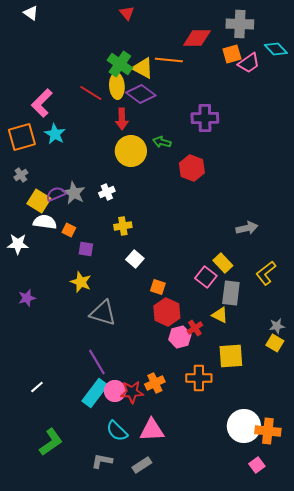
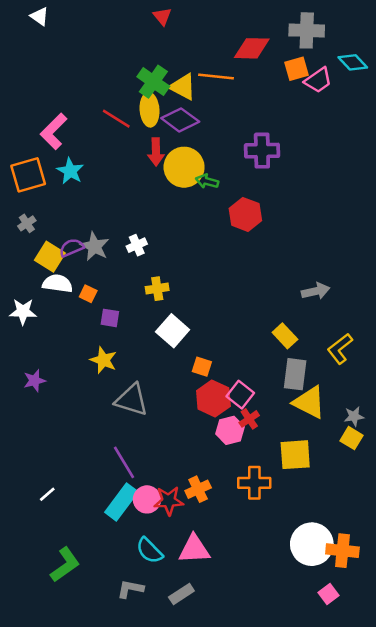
yellow circle: (131, 151) -> (184, 167), moved
white square: (135, 259) -> (173, 331), size x1.4
pink square: (206, 277) -> (240, 395), moved
yellow triangle: (220, 315) -> (309, 402), moved, size x1.6

